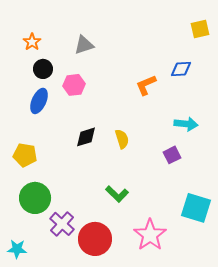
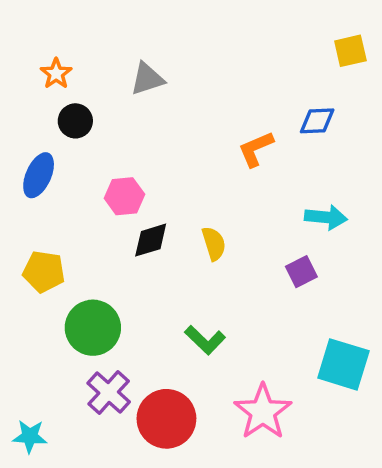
pink hexagon: (74, 85) -> (124, 196), moved
blue ellipse: (39, 101) -> (39, 175), moved
green circle: (35, 198) -> (93, 328), moved

